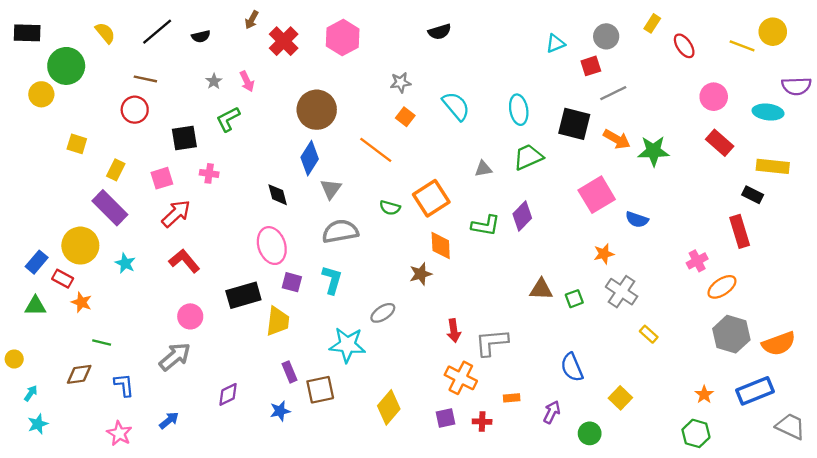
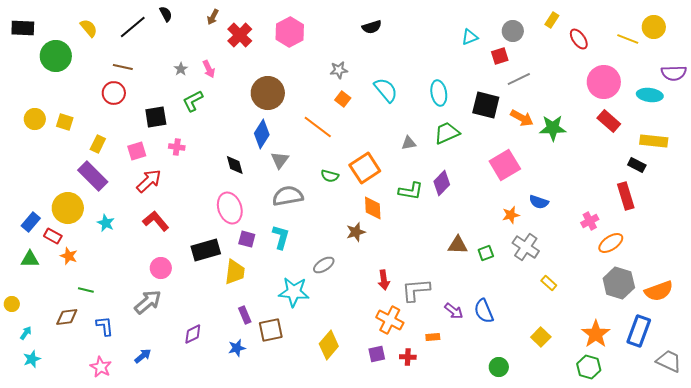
black semicircle: (201, 36) -> (166, 14), moved, turned -105
yellow circle: (41, 94) -> (35, 119), moved
pink circle: (714, 97) -> (604, 82), size x1.4
blue semicircle: (637, 220) -> (539, 202), moved
blue rectangle: (755, 391) -> (639, 331), turned -48
orange star: (704, 394) -> (596, 334), size x1.8
yellow square: (620, 398) -> (541, 337), moved
purple arrow: (552, 412) -> (454, 311), moved, turned 102

